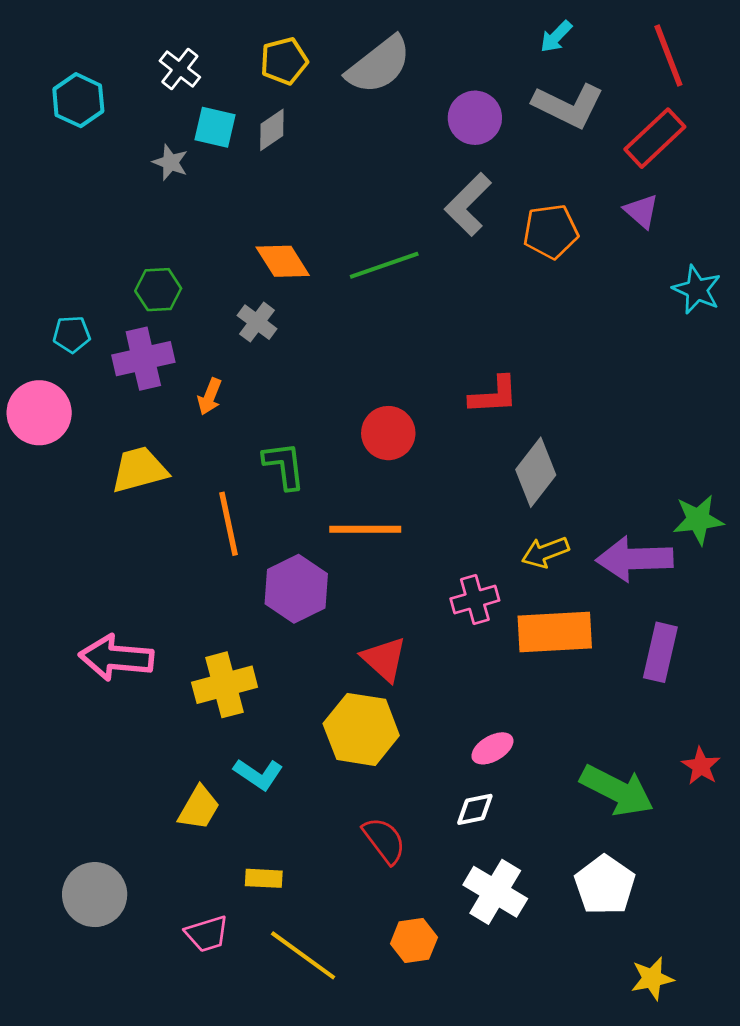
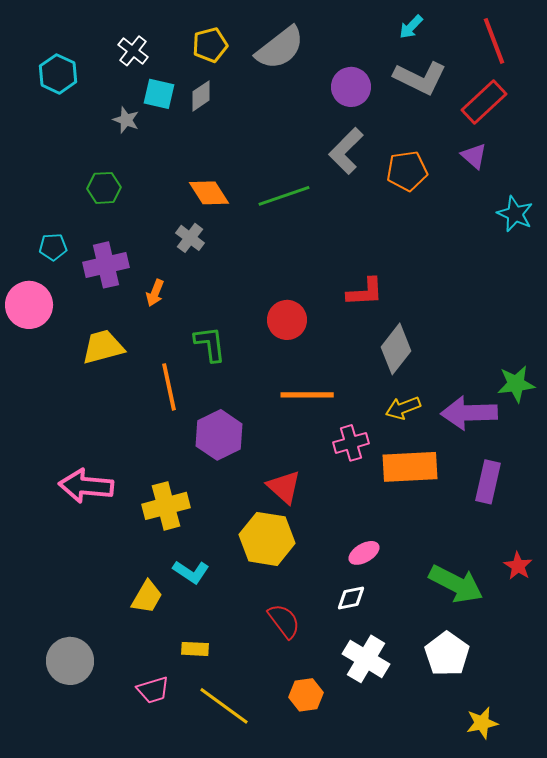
green hexagon: (158, 290) -> (104, 188), moved
orange line: (365, 529) -> (307, 395), moved

